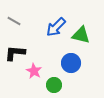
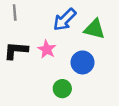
gray line: (14, 21) -> (15, 12), turned 56
pink star: (34, 71) -> (47, 49), moved

